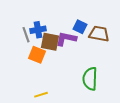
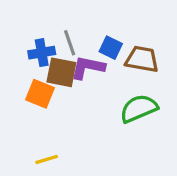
gray line: (26, 35) -> (70, 43), moved
green semicircle: (90, 79) -> (139, 108), moved, turned 65

